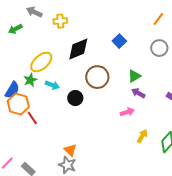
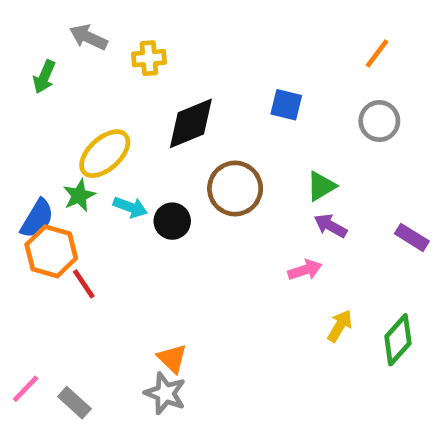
green arrow: (15, 29) -> (44, 77), turned -40
blue square: (119, 41) -> (286, 105), turned -32
black circle: (75, 98) -> (172, 221), moved

